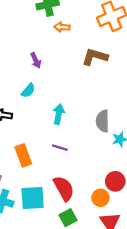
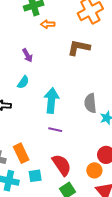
cyan arrow: (59, 114) -> (51, 100), size x1.4
orange rectangle: (23, 155) -> (21, 153), moved
cyan square: (33, 198) -> (35, 176), size x0.6

